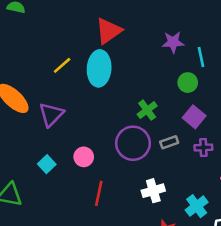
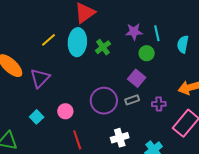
purple star: (173, 42) -> (134, 32), moved
green cross: (147, 110) -> (103, 47), moved
purple square: (194, 117) -> (137, 78), moved
red line: (99, 193) -> (77, 140), turned -30

